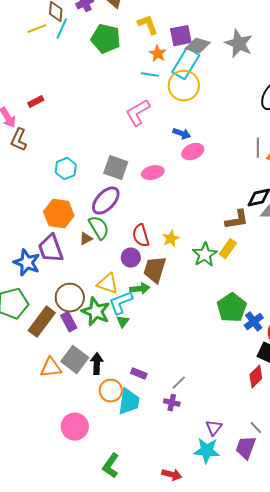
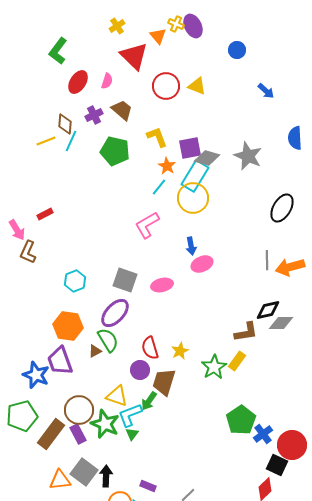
cyan line: (150, 75) -> (159, 187), turned -60
blue arrow: (182, 134) -> (191, 246), turned 60
green arrow: (140, 289) -> (149, 401), turned 132

